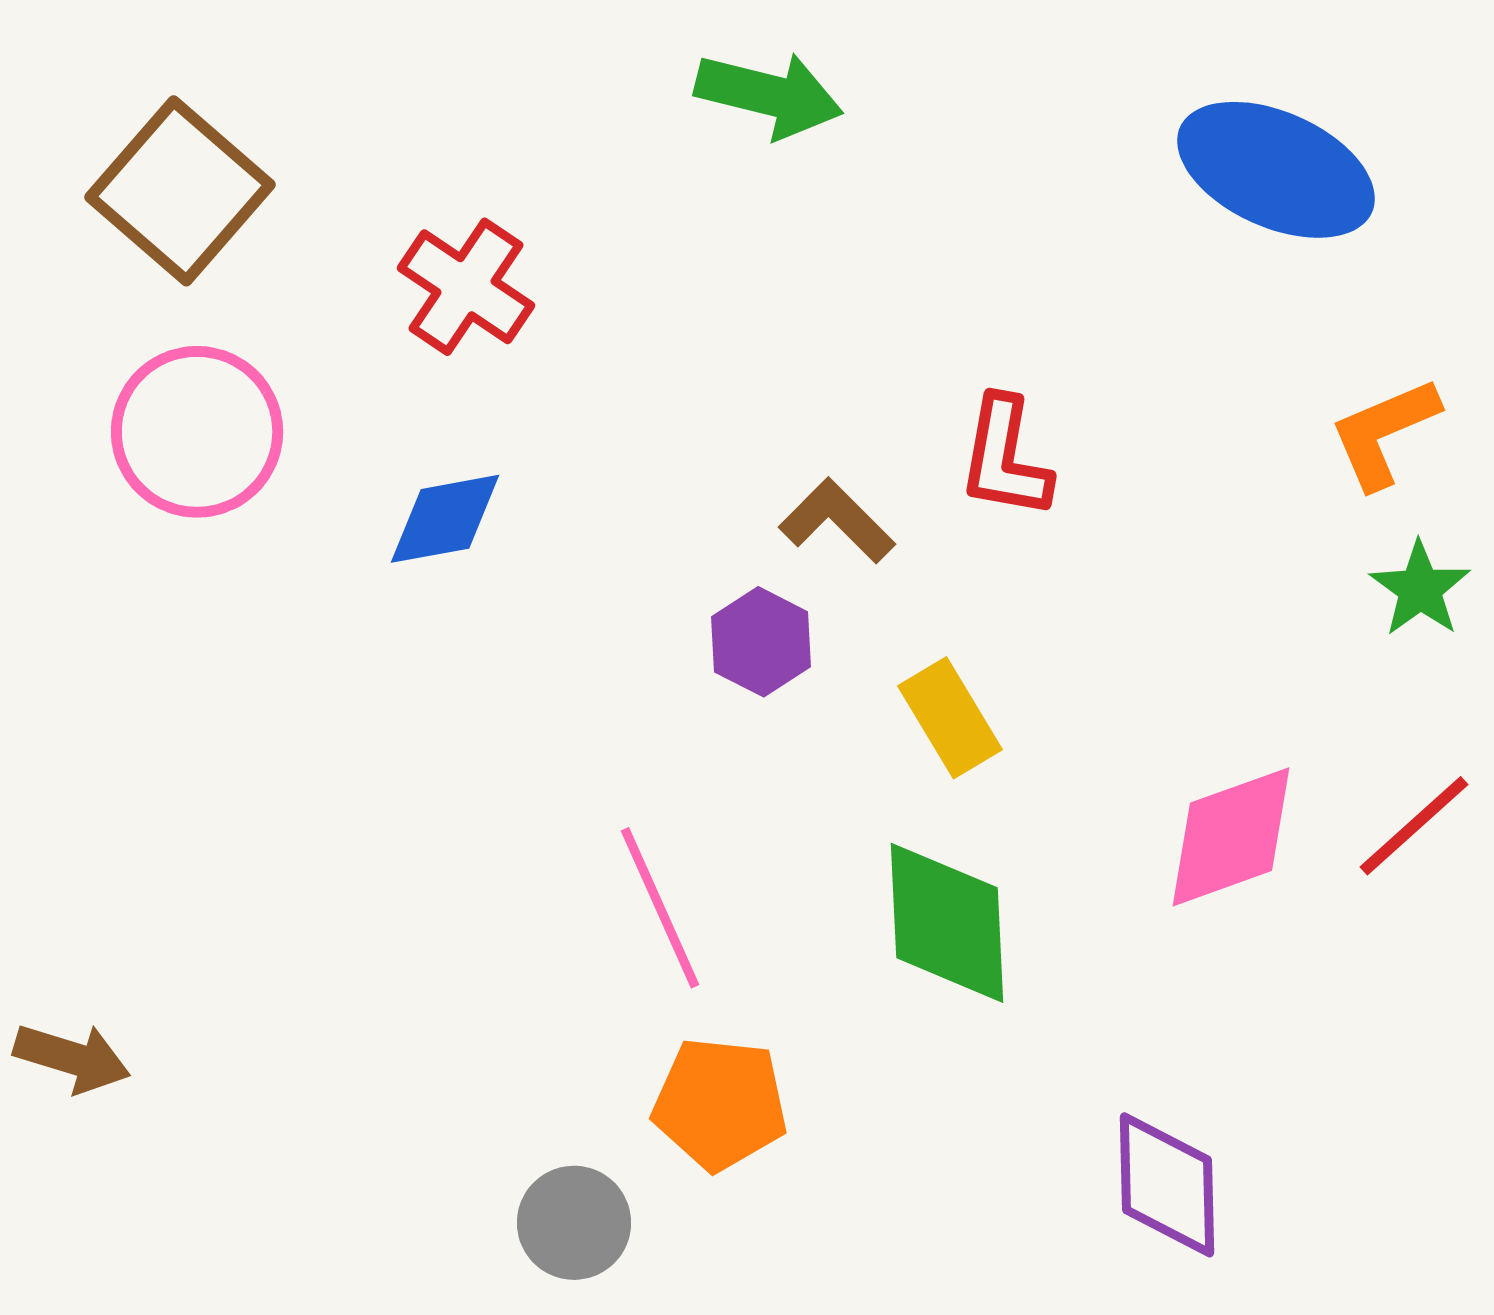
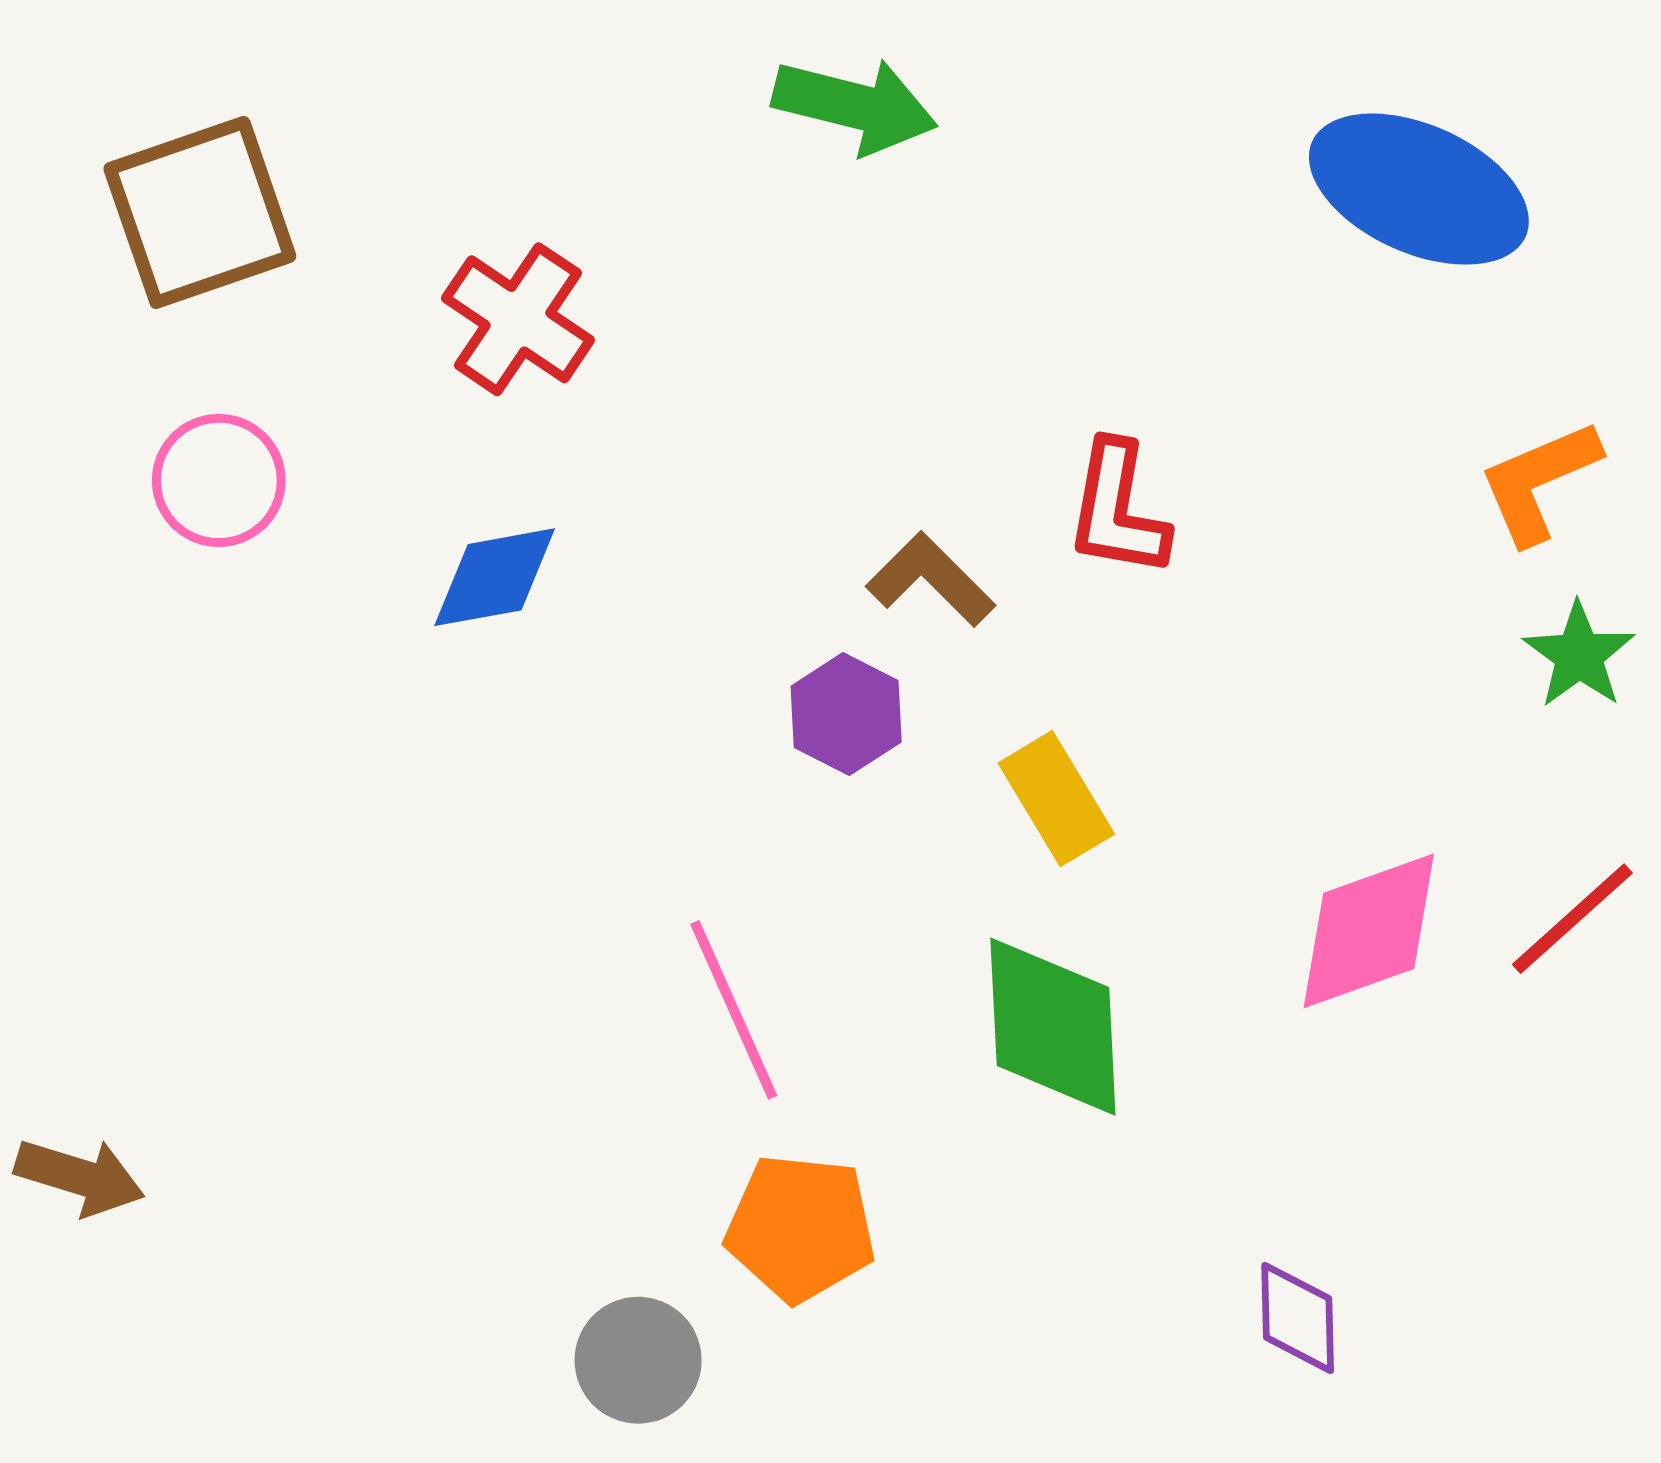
brown square: (180, 191) -> (200, 212), turned 30
pink circle: (197, 432) -> (219, 480), size x0.7
purple diamond: (1167, 1185) -> (1298, 1318), size x0.7

